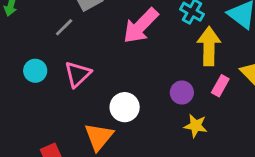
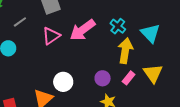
gray line: (64, 27) -> (20, 22), moved
pink triangle: (78, 74) -> (51, 36), moved

